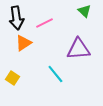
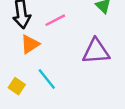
cyan line: (55, 74) -> (47, 79), moved

